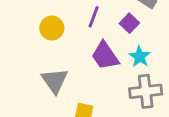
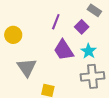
yellow circle: (52, 28) -> (13, 35), moved

